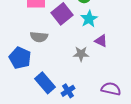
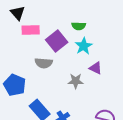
gray semicircle: (39, 37) -> (44, 63), moved

